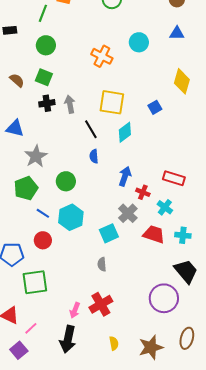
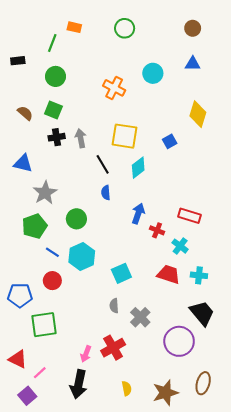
gray cross: (128, 213) -> (140, 317), moved

